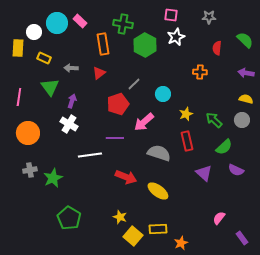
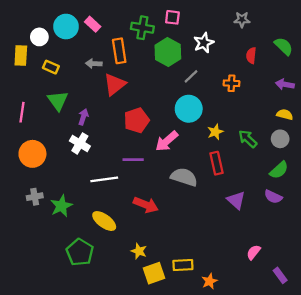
pink square: (171, 15) -> (172, 17), moved
gray arrow: (71, 68) -> (94, 64), moved
red triangle: (99, 73) -> (115, 84), size x1.5
gray line: (134, 84) -> (191, 76), moved
cyan circle: (163, 94) -> (189, 109), size x1.5
green semicircle: (224, 147) -> (279, 170), moved
yellow ellipse: (158, 191) -> (104, 221), moved
yellow square: (133, 236) -> (154, 273), turned 30

